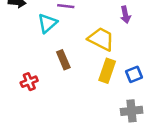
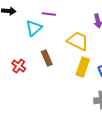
red cross: (29, 82) -> (19, 66), moved, turned -32

